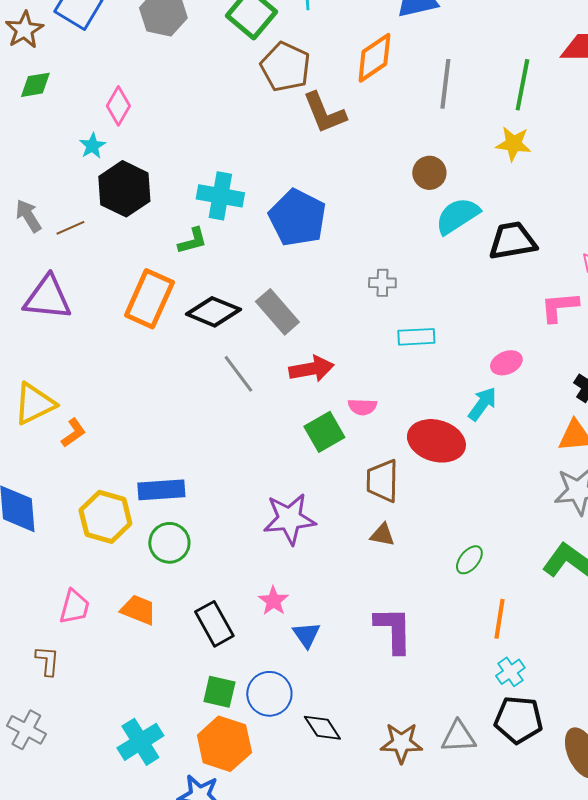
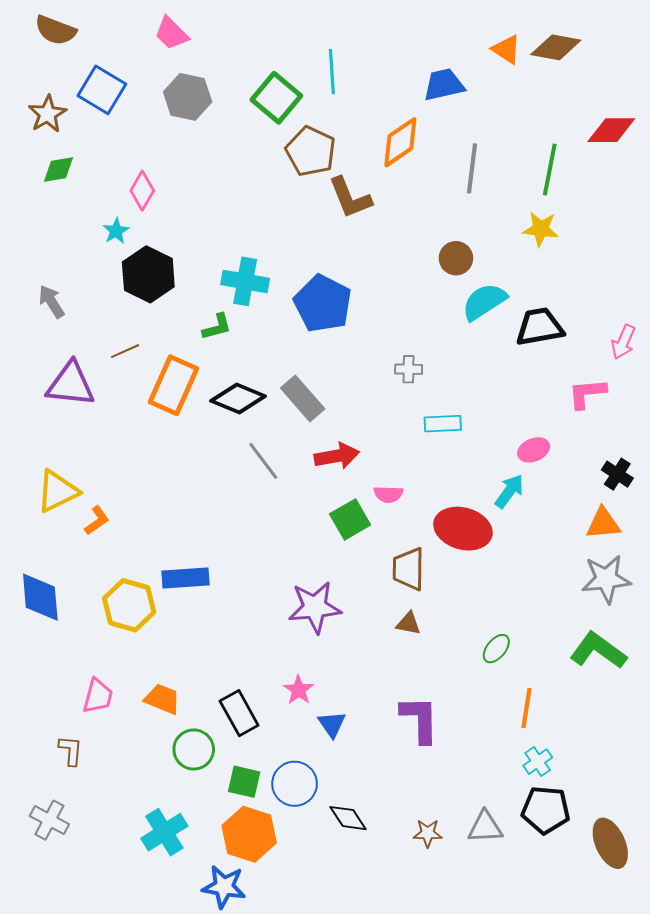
brown line: (70, 228) -> (125, 351), moved
green circle: (169, 543) -> (194, 749), moved
brown star: (401, 743) -> (428, 833), size x0.7

